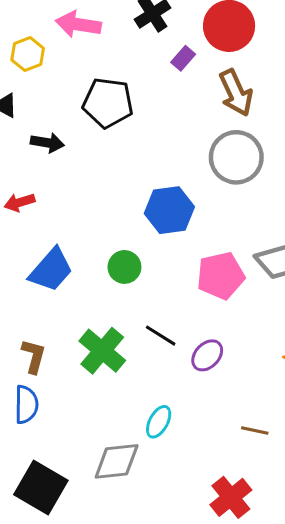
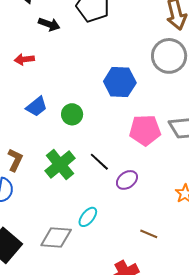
green circle: (124, 267) -> (72, 114), moved
blue trapezoid: (51, 270) -> (37, 106), size x0.7

